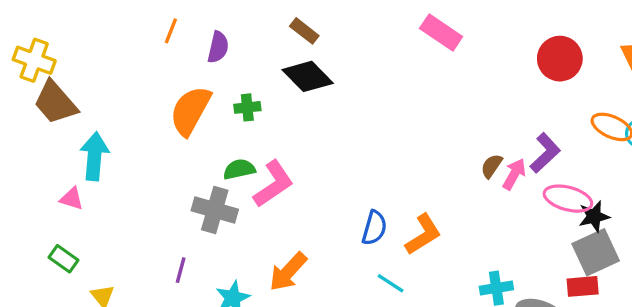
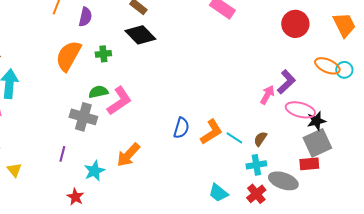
brown semicircle: (491, 166) -> (260, 139), moved
cyan line: (391, 283) -> (234, 138), moved

